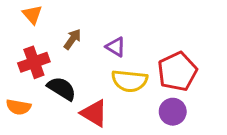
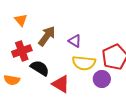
brown arrow: (72, 39) -> (47, 36), size x1.5
purple circle: (173, 112) -> (102, 79), moved

